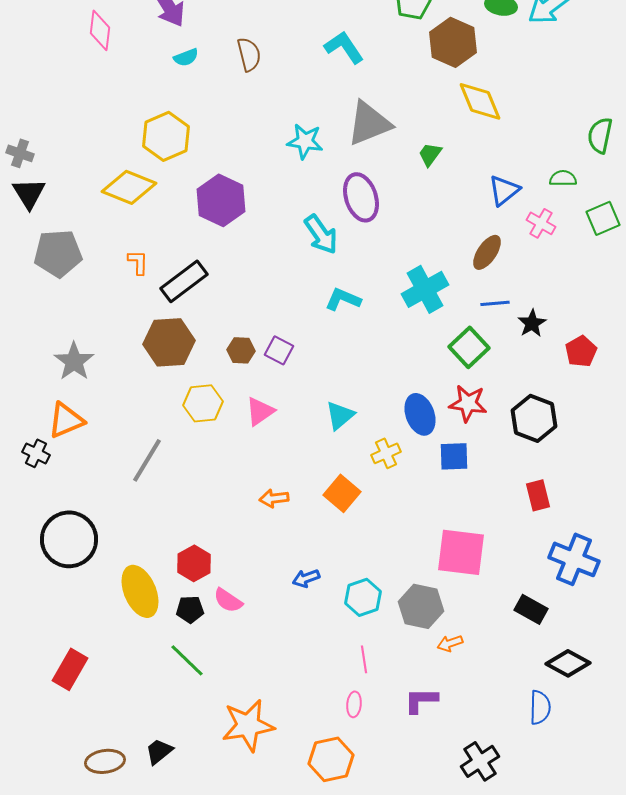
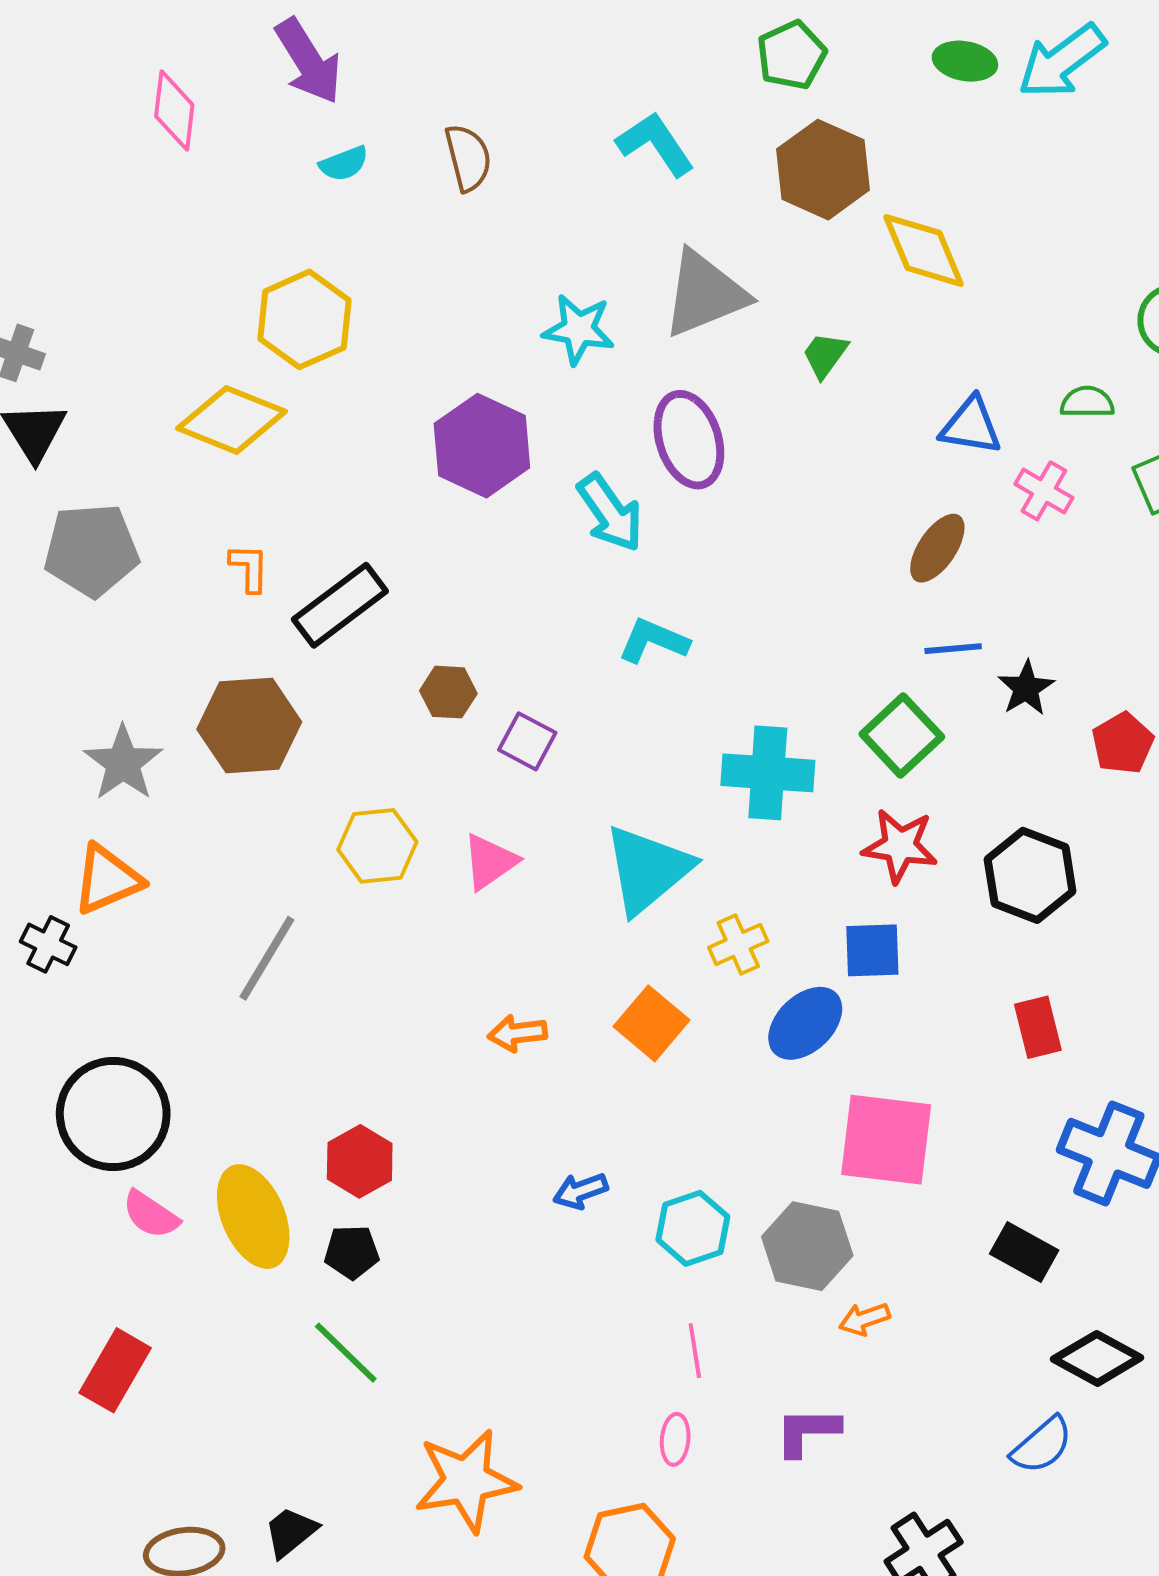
brown hexagon: (453, 42) -> (823, 170), moved
blue triangle: (504, 190) -> (971, 426), turned 48
purple hexagon: (221, 200) -> (482, 446), moved
cyan cross: (425, 289) -> (768, 773), moved, turned 33
brown hexagon: (169, 342) -> (249, 726), moved
brown hexagon: (241, 350) -> (448, 692), moved
blue ellipse: (420, 414) -> (805, 1023), moved, turned 66
cyan triangle: (340, 415) -> (648, 870), size x1.6
pink semicircle: (228, 600) -> (151, 1215), moved
blue semicircle: (540, 707) -> (1042, 1445), turned 48

